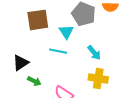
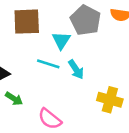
cyan arrow: (94, 53) -> (76, 69), moved
yellow cross: (98, 78) -> (110, 100), moved

